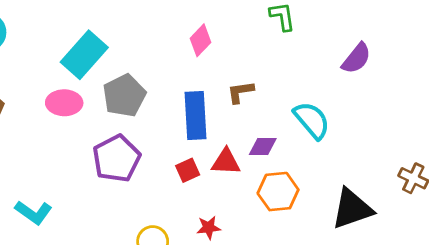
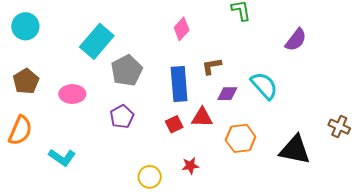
pink ellipse: (64, 103) -> (72, 94), moved
purple diamond: (263, 147) -> (227, 94), moved
purple pentagon: (117, 158) -> (122, 117), size x0.7
black triangle: (352, 209) -> (295, 150), turned 32

